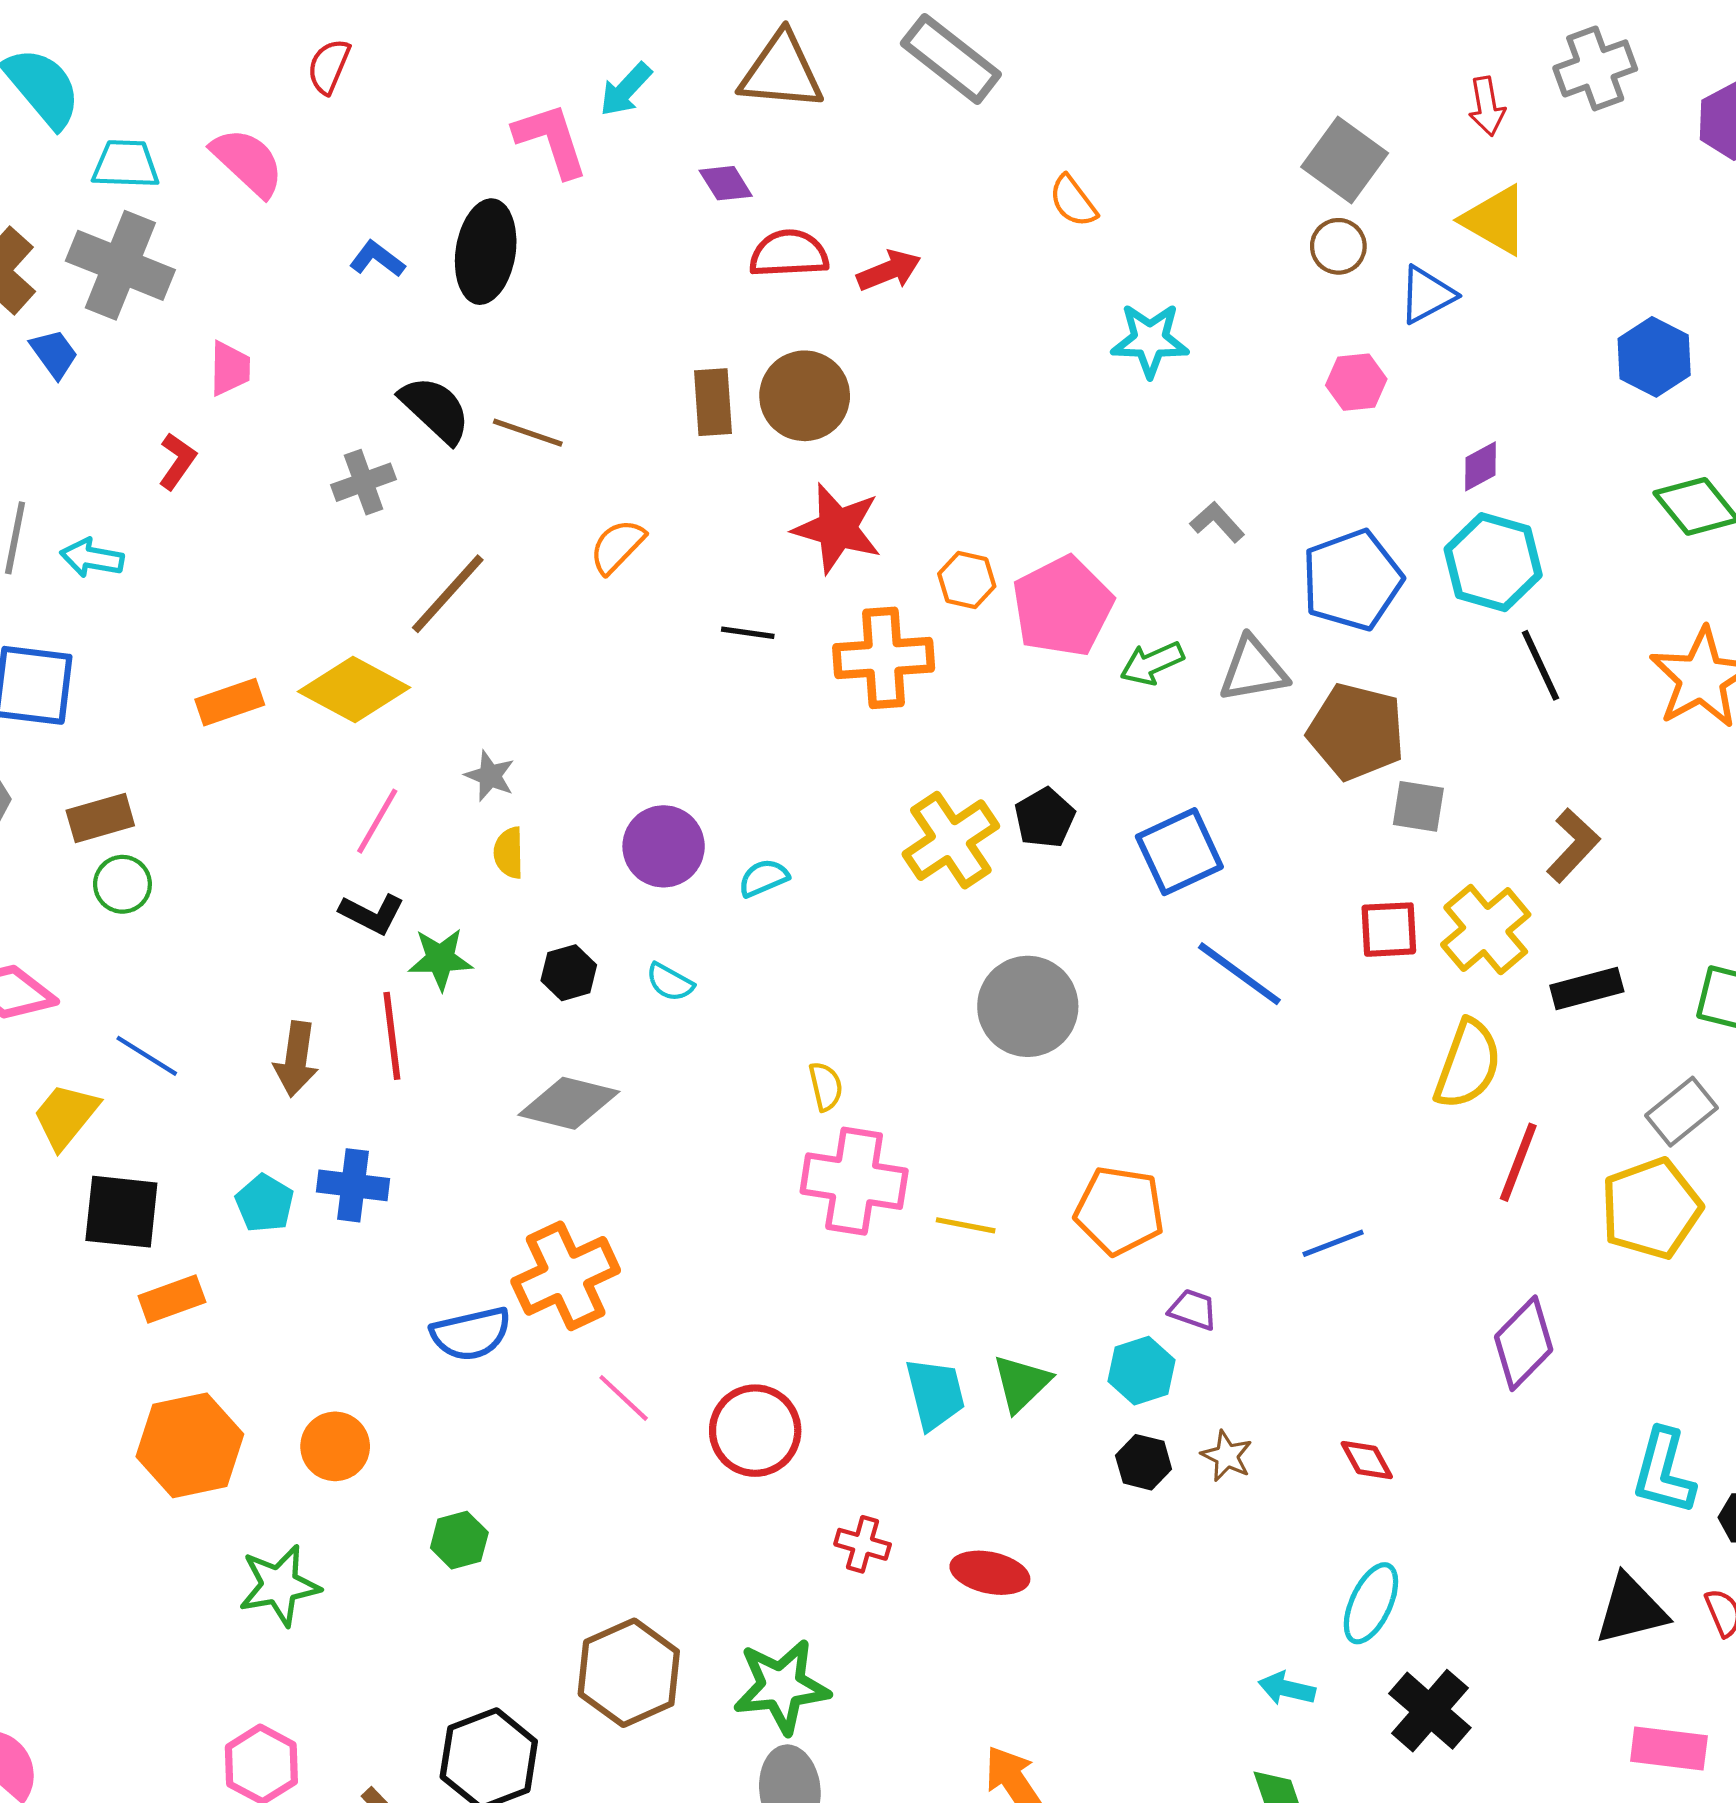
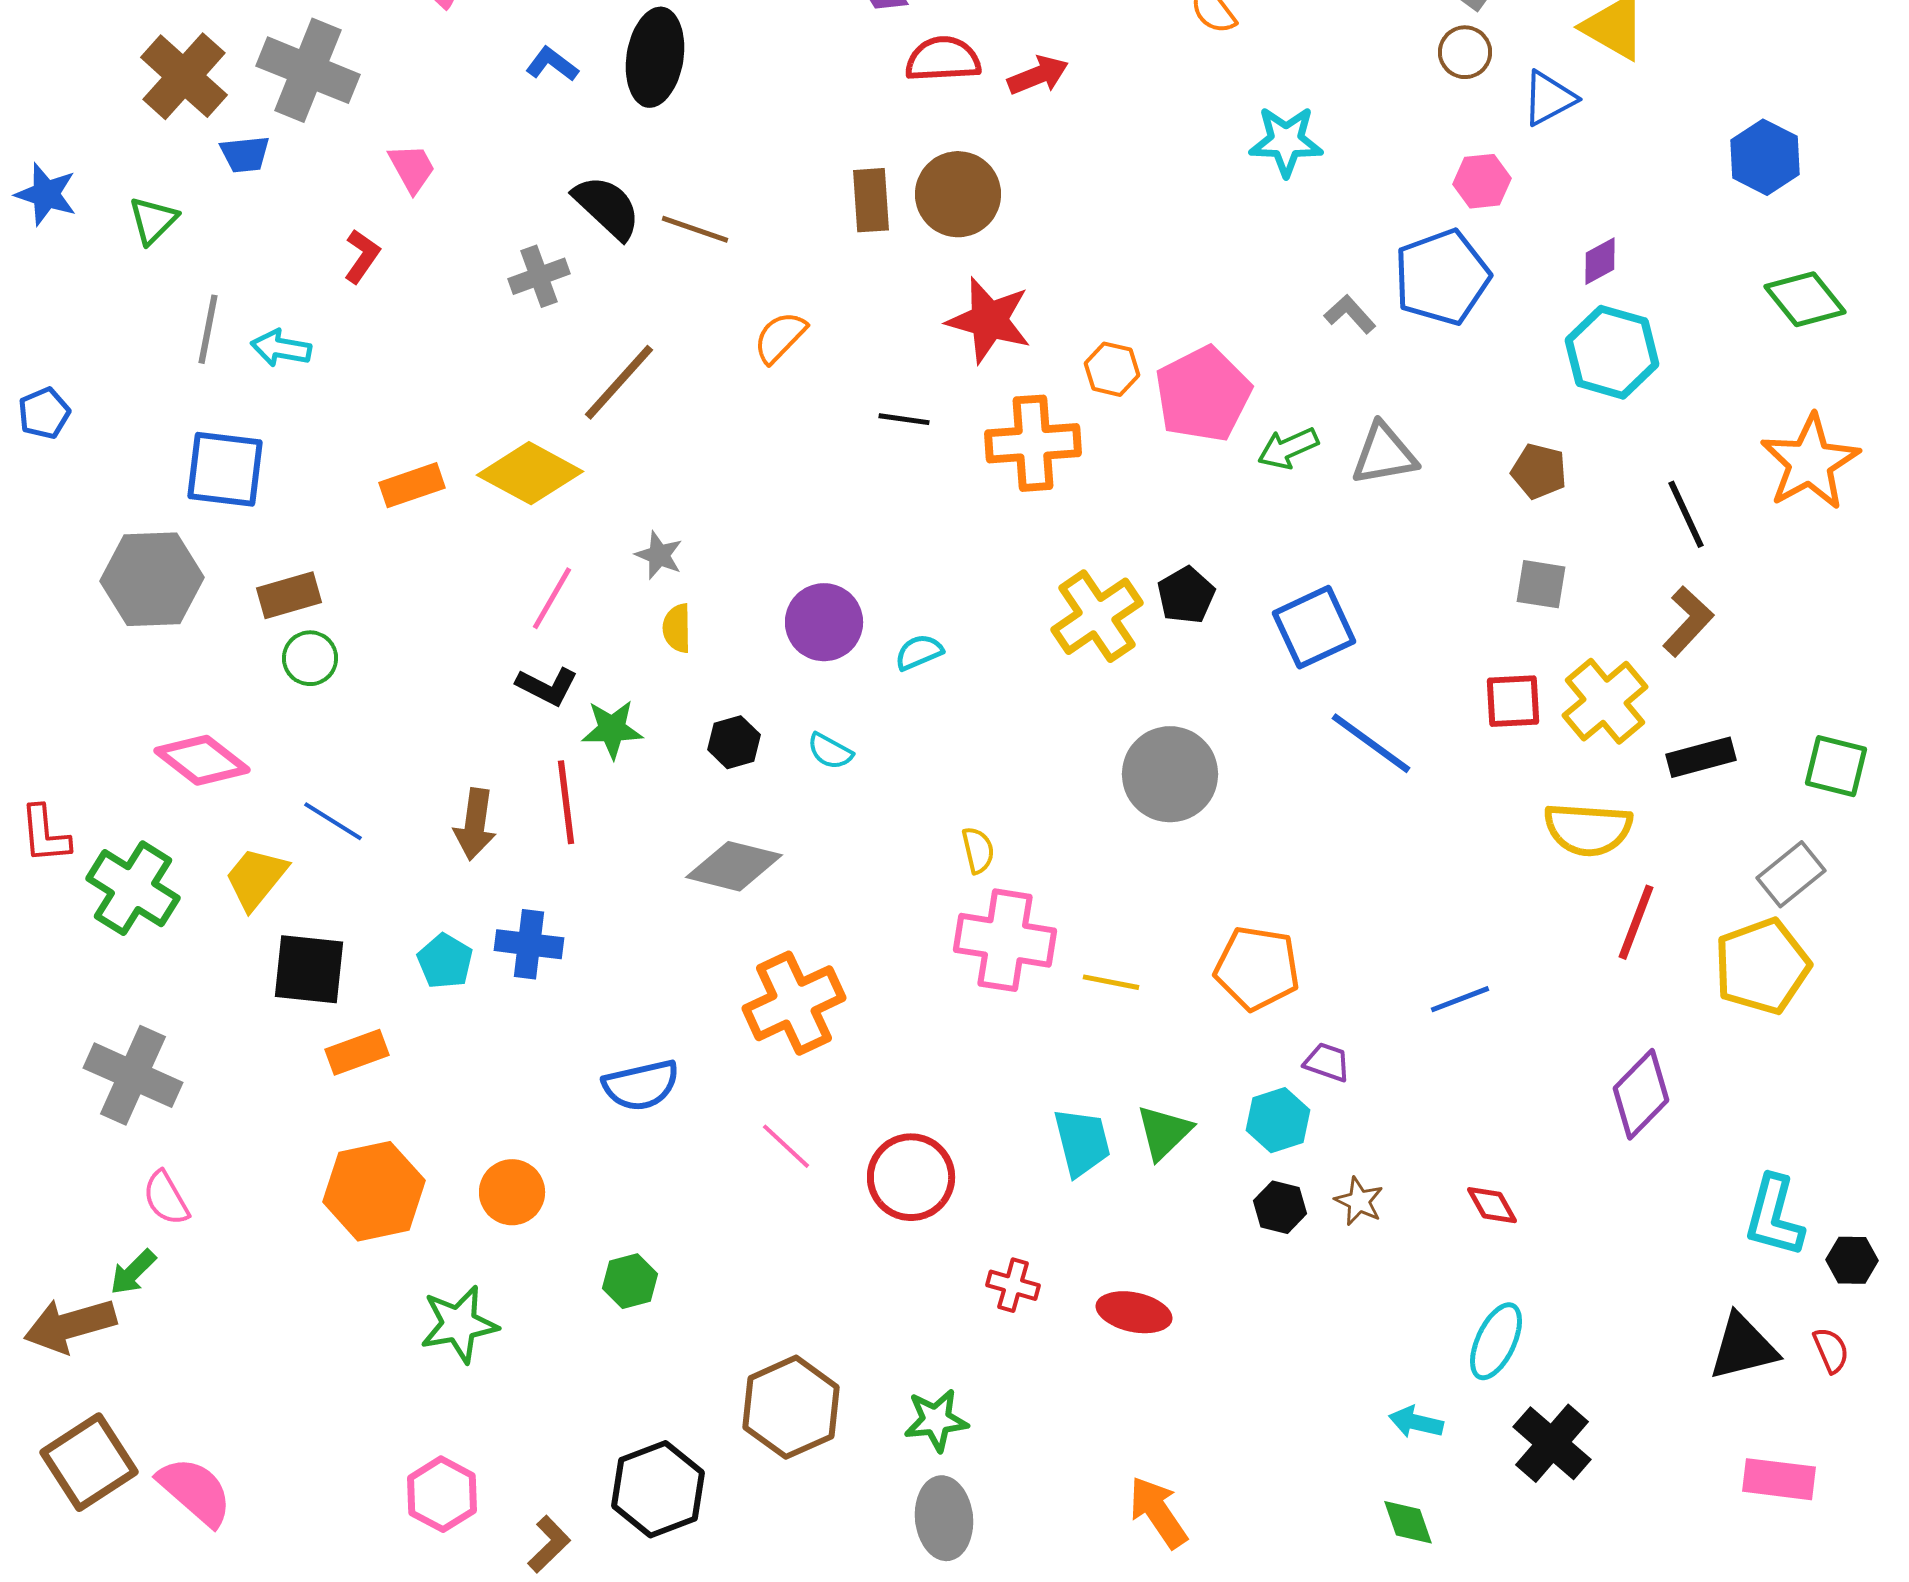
blue trapezoid: (54, 354) -> (245, 154), turned 120
pink trapezoid: (230, 368) -> (412, 168), turned -30
blue pentagon: (1352, 580) -> (1442, 277), moved
black line: (1540, 665) -> (1686, 514), moved
brown pentagon: (1356, 732) -> (1539, 471), moved, size x0.6
yellow semicircle: (1468, 1064) -> (1588, 829), turned 74
orange cross: (566, 1276) -> (794, 1003), moved
green star: (781, 1686) -> (936, 1420), size x0.7

